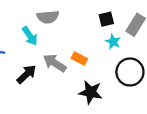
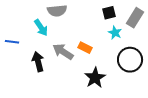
black arrow: (26, 74) -> (38, 62), turned -60
black star: (91, 92) -> (95, 78), turned 30

